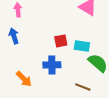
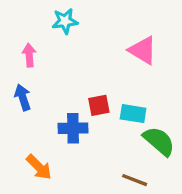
blue cross: (52, 65) -> (73, 128), moved

